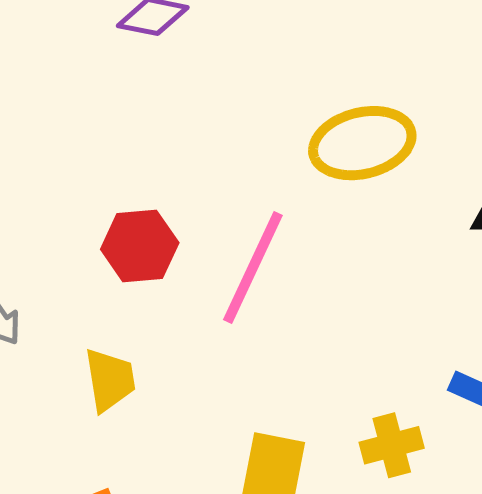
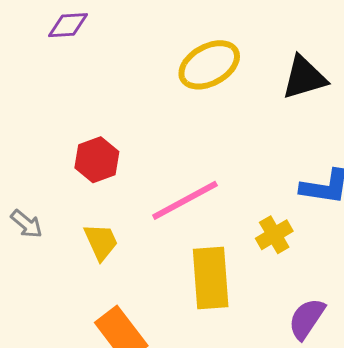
pink line: (253, 268) -> (185, 200), moved, turned 52

